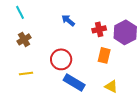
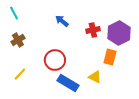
orange rectangle: (104, 55) -> (110, 57), moved
yellow line: (26, 73) -> (20, 74), turned -40
yellow triangle: (111, 86) -> (95, 77), moved

